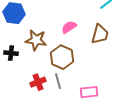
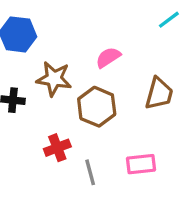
brown trapezoid: (100, 34) -> (159, 94), moved
gray line: (58, 81) -> (90, 172), moved

